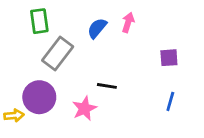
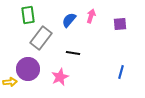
purple square: (169, 58) -> (120, 24), moved
black line: (107, 86) -> (73, 53), moved

